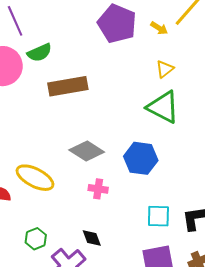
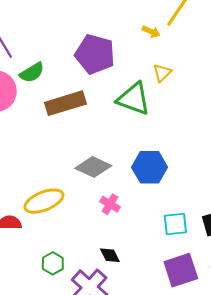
purple pentagon: (117, 24) -> (95, 54), moved
green triangle: (163, 107) -> (134, 99), moved
yellow ellipse: (35, 178) -> (44, 201), turned -42
pink cross: (98, 189) -> (110, 204), turned 30

